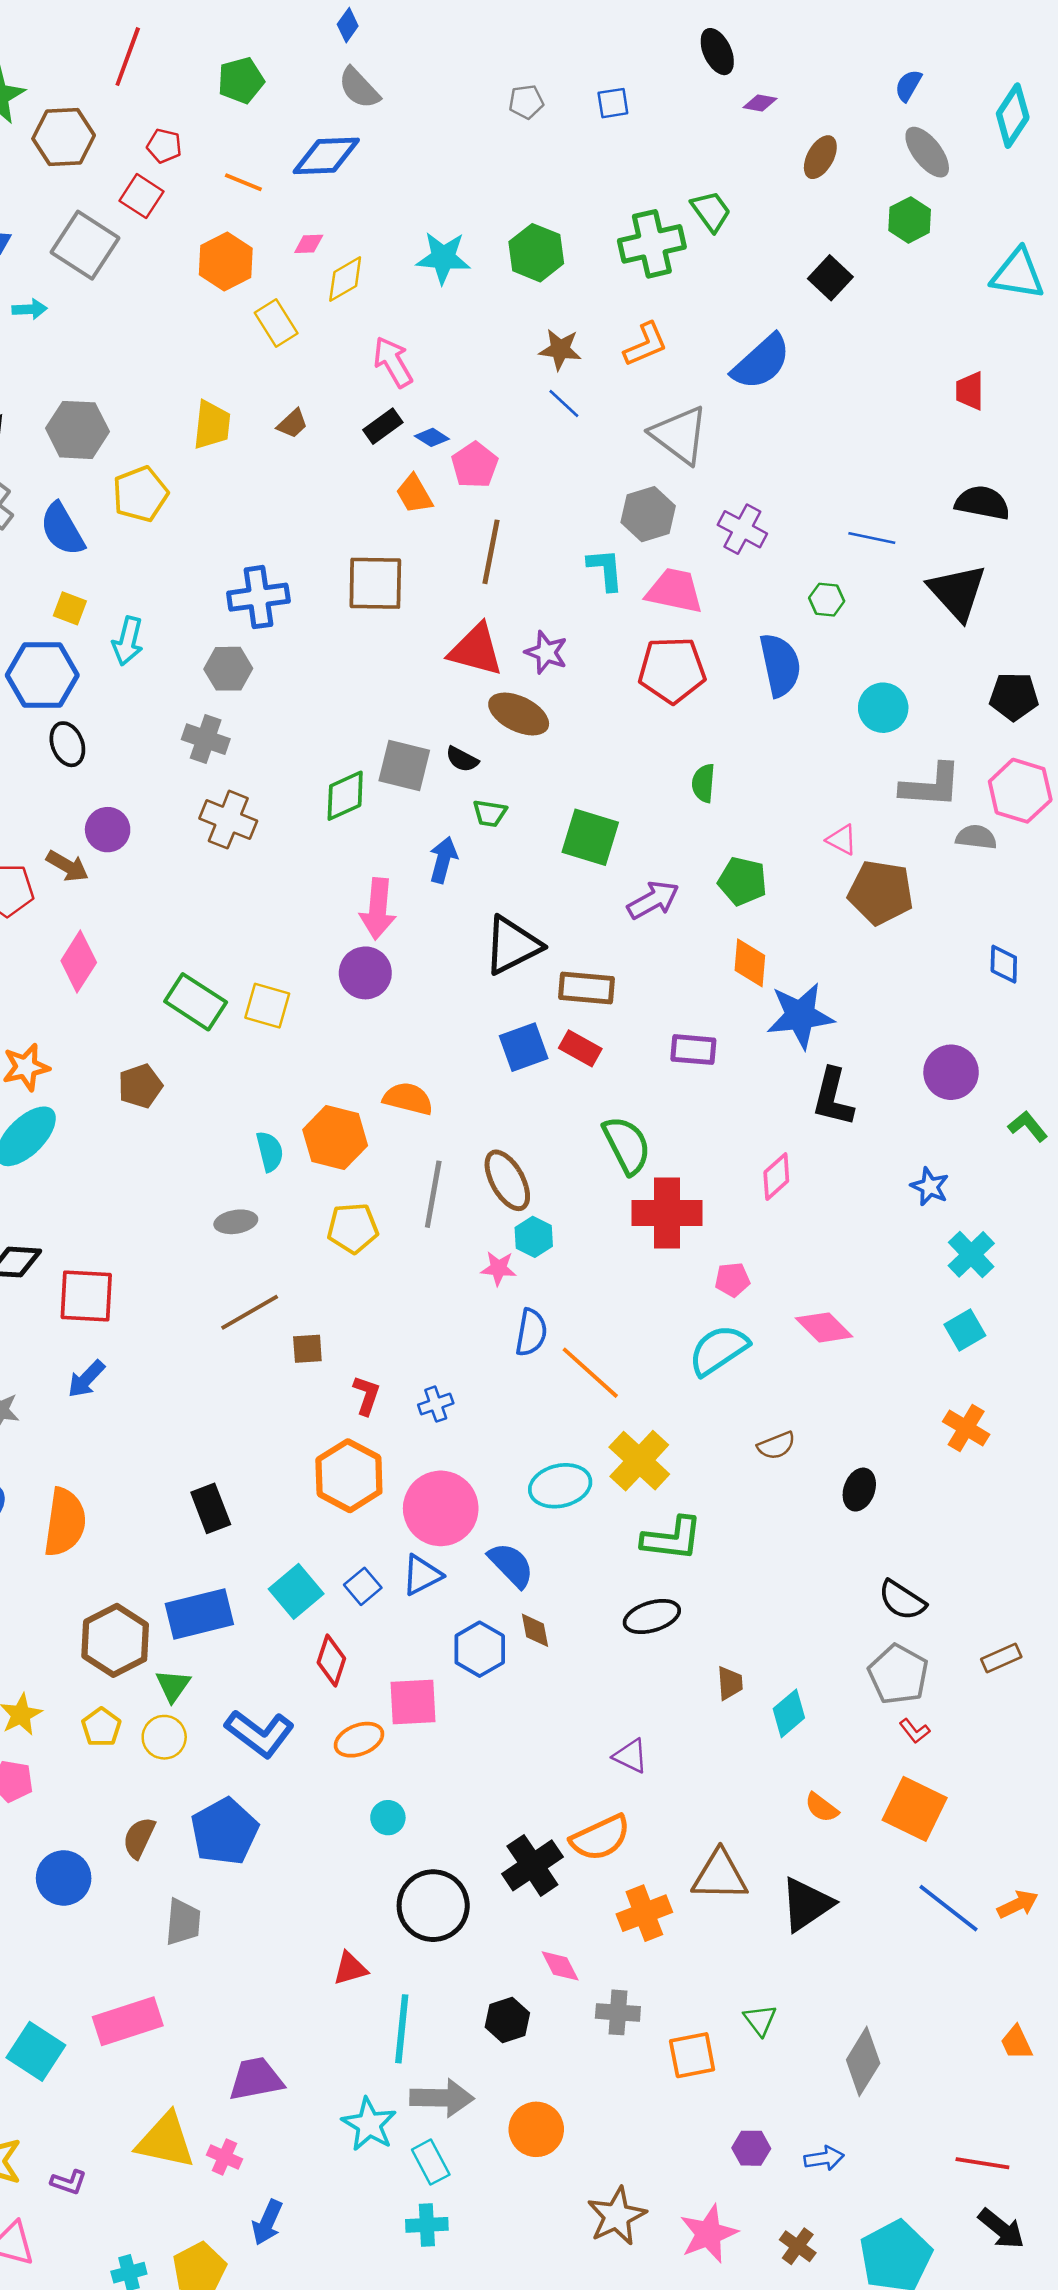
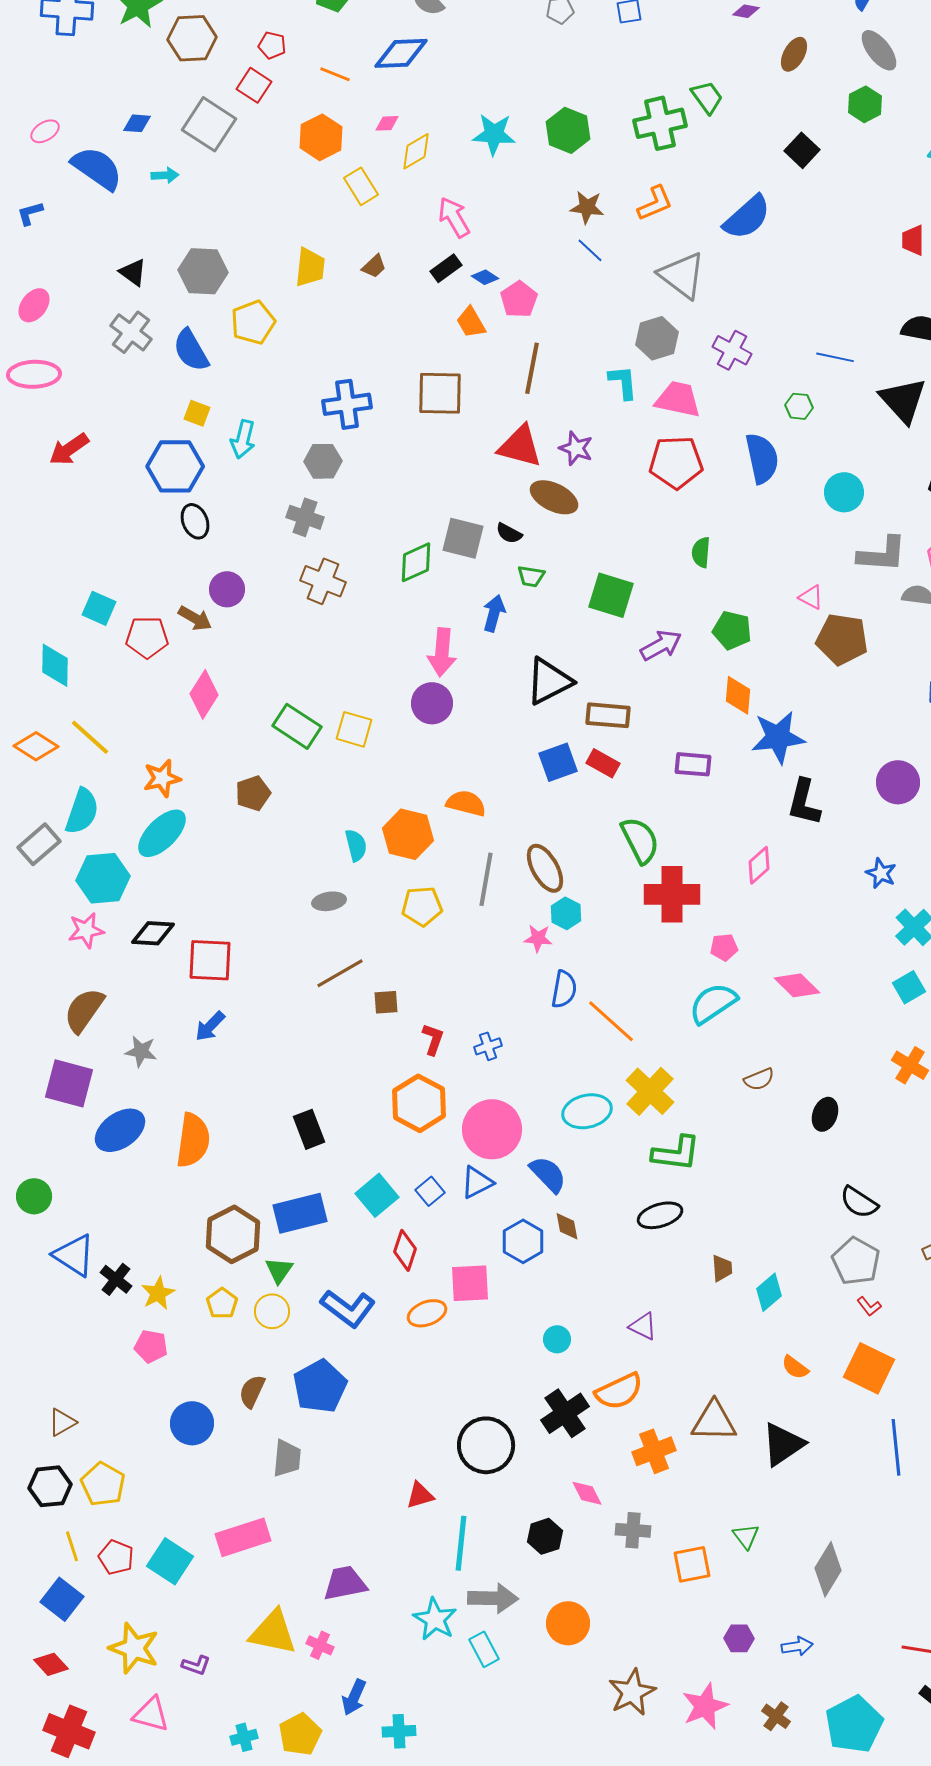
cyan circle: (388, 1818) -> (557, 1339), moved
blue line: (949, 1908) -> (896, 1447), turned 46
cyan cross: (427, 2225) -> (399, 1731), moved

